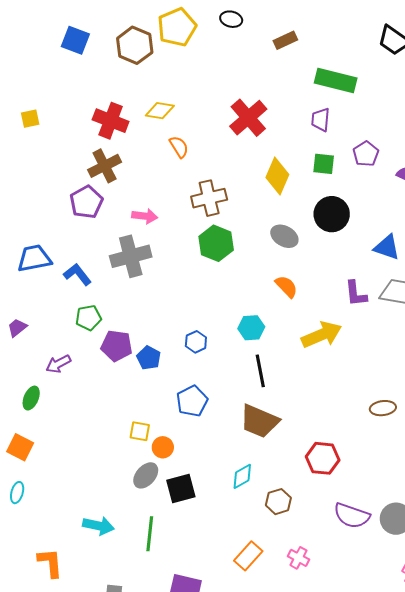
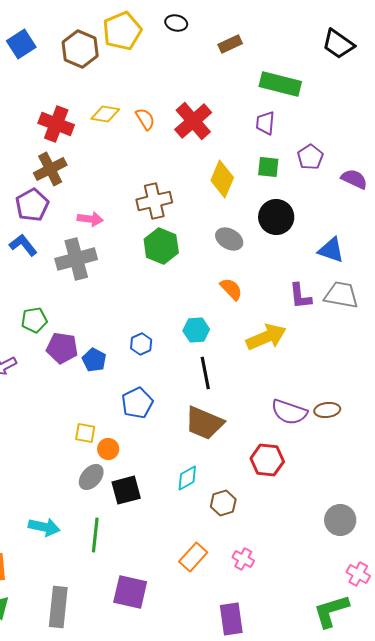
blue square: (75, 40) -> (21, 44), turned 36
orange semicircle: (179, 147) -> (145, 119), moved
blue L-shape: (77, 274) -> (23, 245), moved
purple semicircle: (352, 516) -> (289, 412), moved

